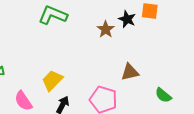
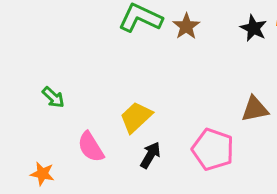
brown star: (106, 29) -> (186, 26), moved

